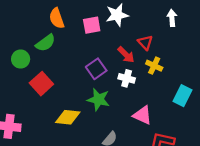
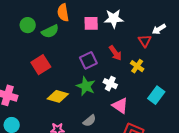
white arrow: (172, 18) -> (159, 29), turned -128
red triangle: (145, 43) -> (145, 41), moved
green circle: (21, 59) -> (28, 25), moved
white cross: (127, 78) -> (110, 84), moved

